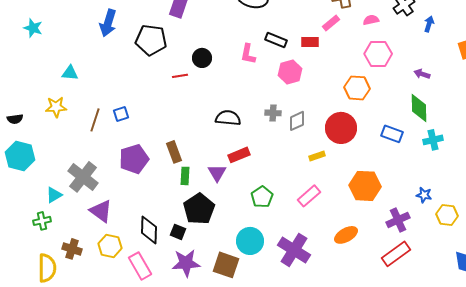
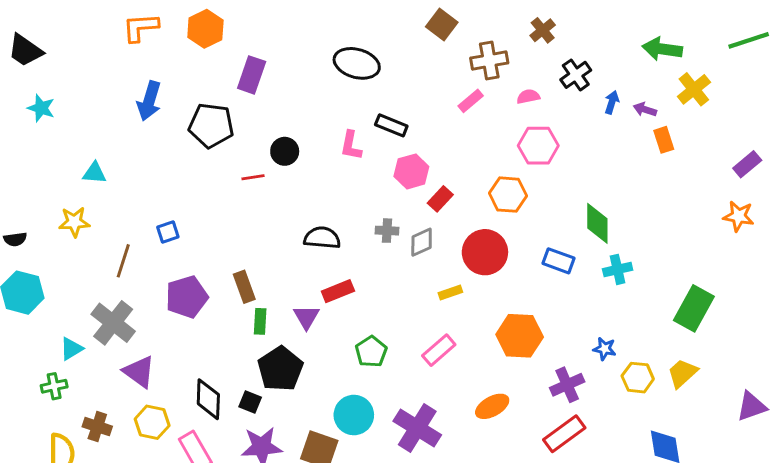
red rectangle: (310, 42) -> (440, 199), moved, turned -48
purple arrow: (422, 74) -> (645, 110), moved
brown line: (95, 120) -> (123, 261), moved

